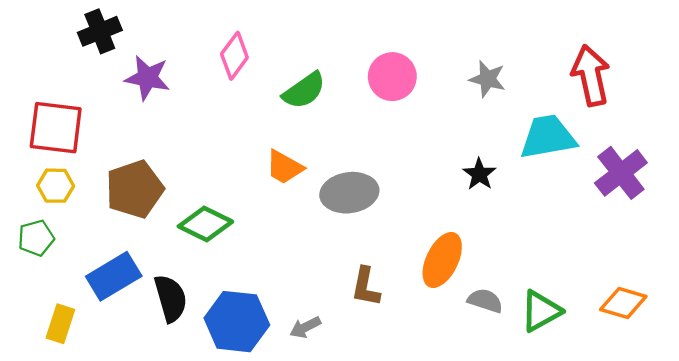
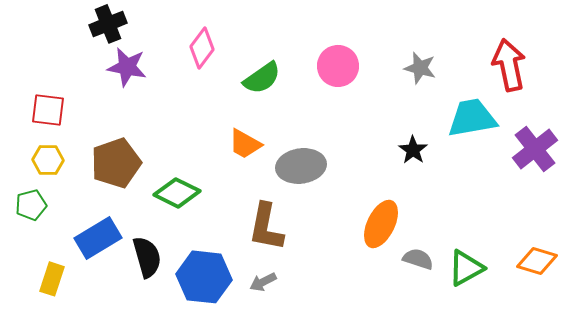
black cross: (100, 31) -> (108, 24), moved
red square: (56, 128) -> (48, 110), size x0.7
brown L-shape: (366, 287) -> (266, 227), moved, size x1.4

